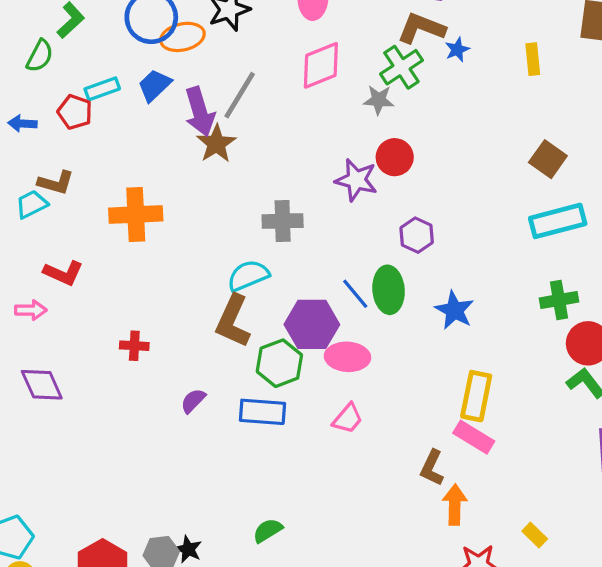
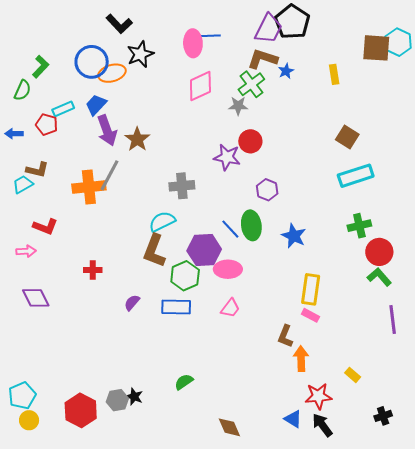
gray line: (240, 95) -> (110, 175), moved
purple arrow: (200, 112) -> (107, 130), moved
pink rectangle: (474, 437) -> (311, 315), size x0.7

